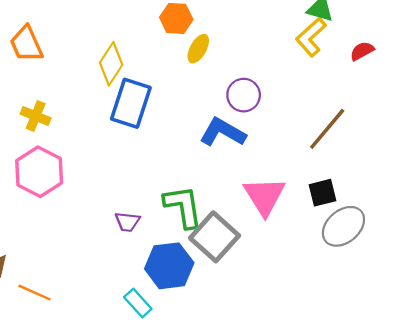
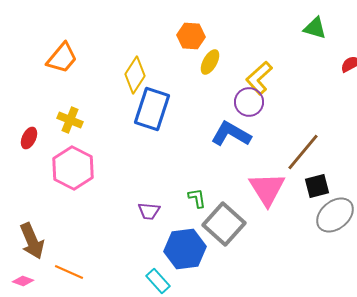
yellow L-shape: (311, 37) -> (259, 78), moved
orange trapezoid: (26, 44) -> (62, 58), turned -116
brown line: (327, 129) -> (303, 152), moved
green L-shape: (183, 207) -> (197, 198), size x0.5

